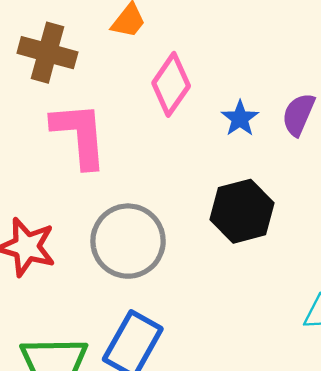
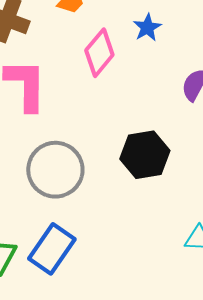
blue star: (240, 118) -> (147, 28), moved

